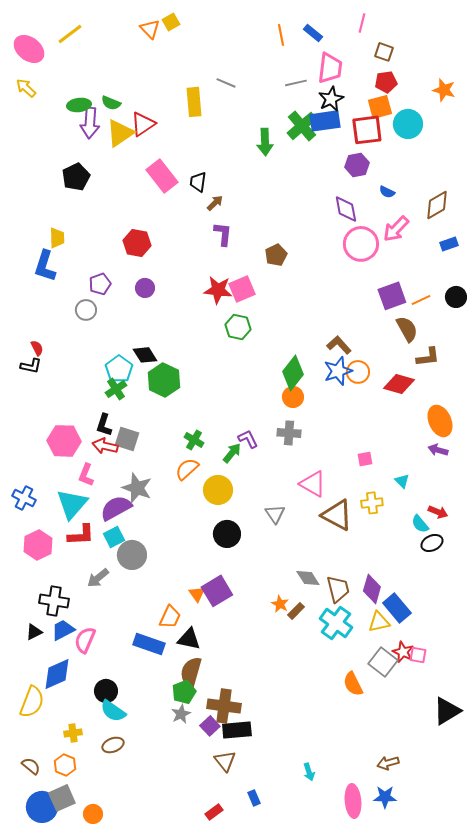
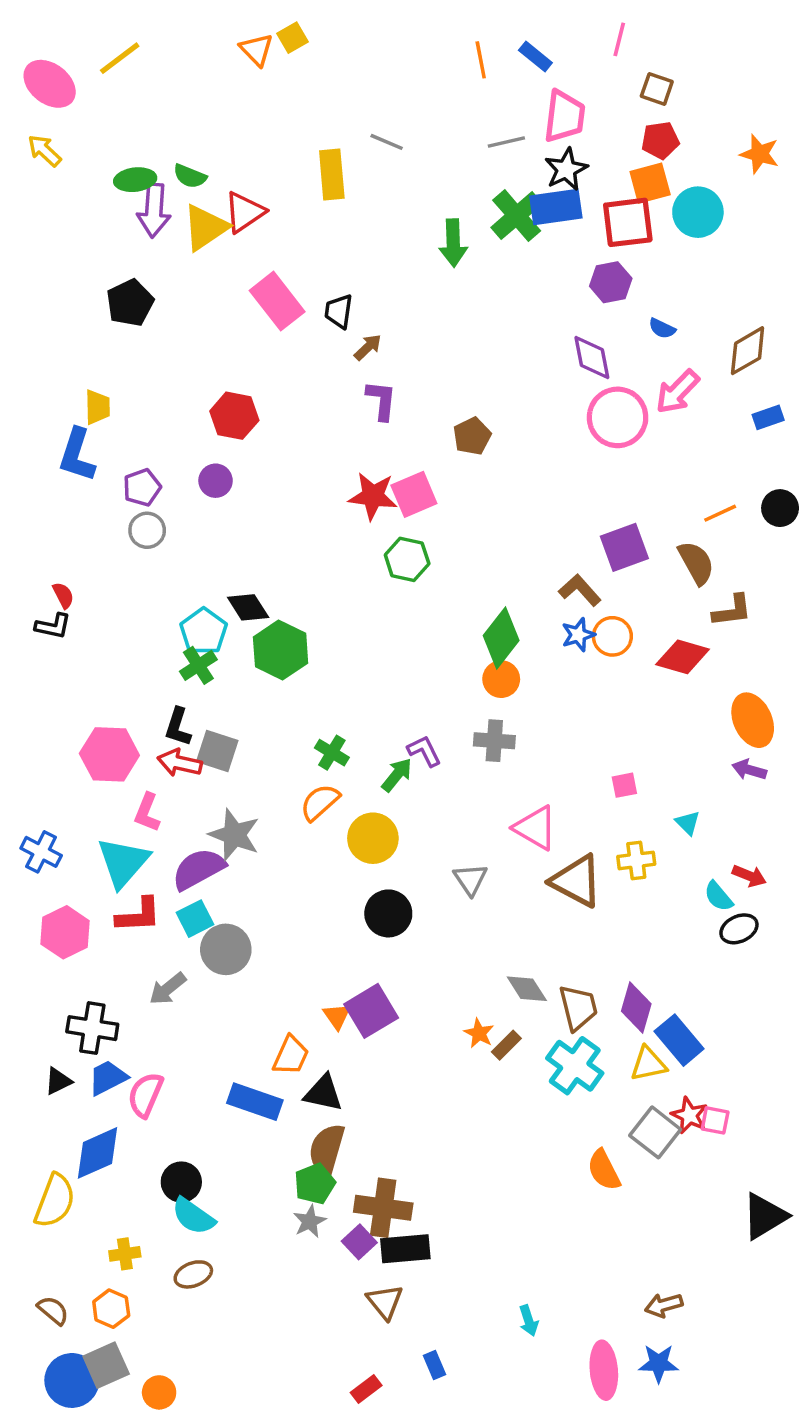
purple pentagon: (100, 284) -> (142, 488), moved
purple circle: (145, 288) -> (216, 481), moved
purple square: (392, 296) -> (624, 547), moved
blue star: (338, 371) -> (578, 635), size x0.7

